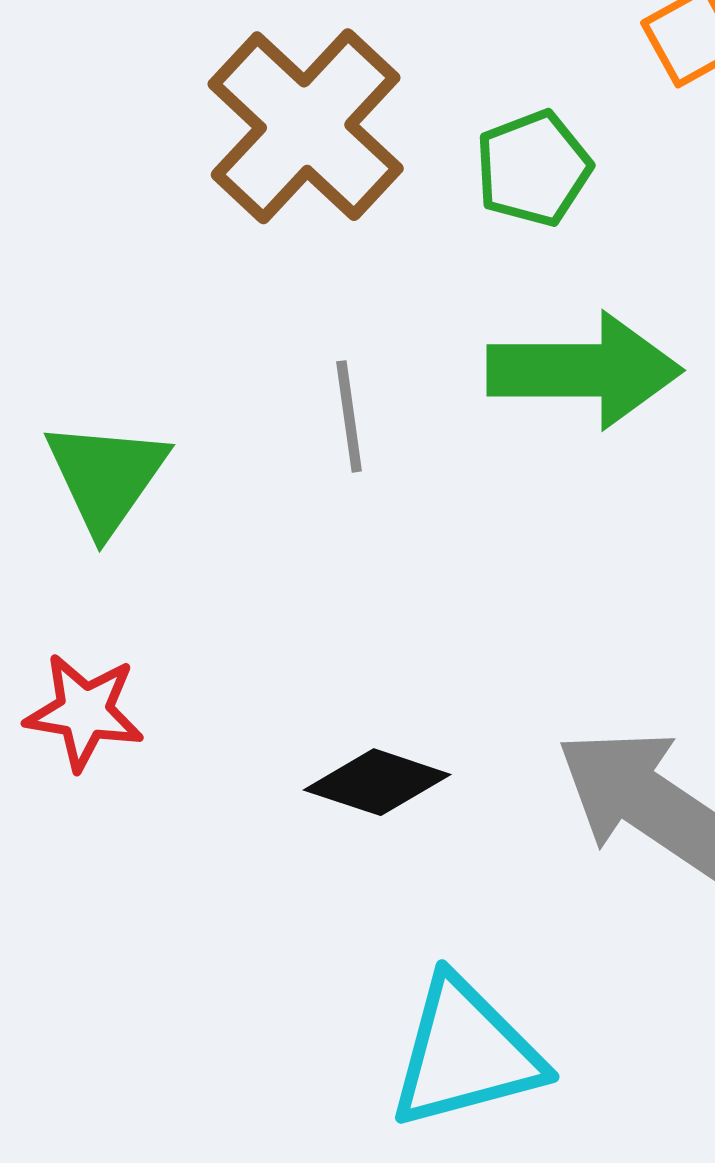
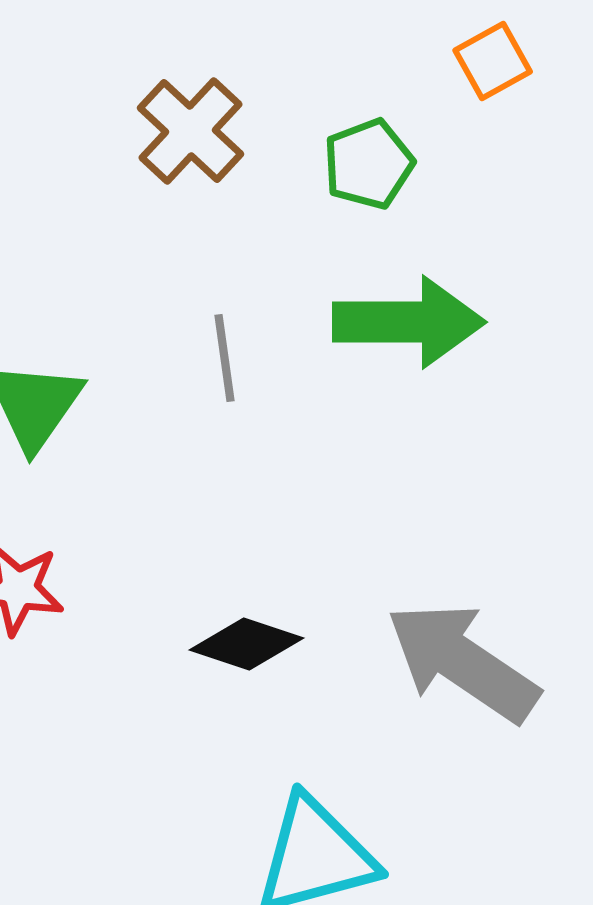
brown cross: (306, 126) -> (191, 131), size x0.7

